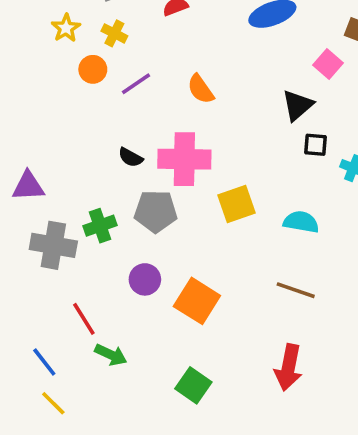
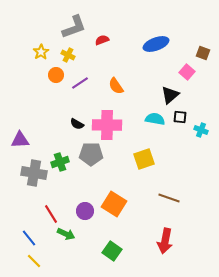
yellow square: (236, 204) -> (144, 159), moved
cyan semicircle: (301, 222) -> (155, 119), moved
purple circle: (145, 279) -> (85, 211), moved

